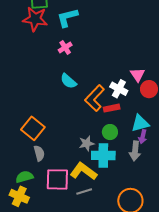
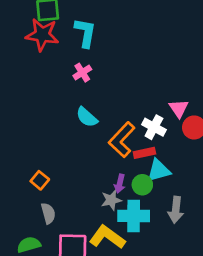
cyan L-shape: (67, 18) -> (85, 33), turned 115
cyan triangle: (140, 123) -> (159, 170), moved
orange square: (33, 128) -> (40, 180), size x0.6
purple arrow: (143, 137) -> (120, 184), moved

